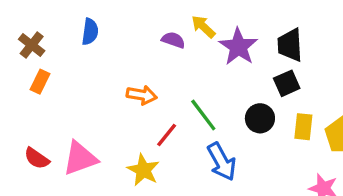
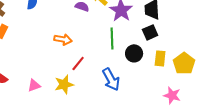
green line: (203, 115) -> (112, 38), moved, turned 35
pink triangle: (80, 158) -> (34, 85), moved, size x0.6
yellow star: (143, 170) -> (64, 84), turned 30

